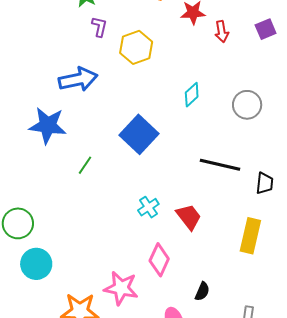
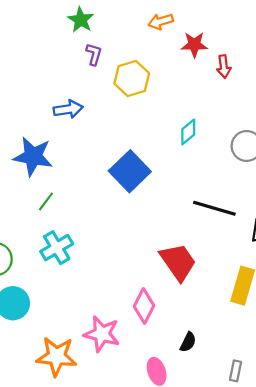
blue arrow: (78, 79) -> (68, 109), size x0.7
green line: (85, 165) -> (46, 201), moved
cyan cross: (148, 207) -> (57, 248), moved, size x1.4
red trapezoid: (189, 217) -> (178, 262), size x1.4

